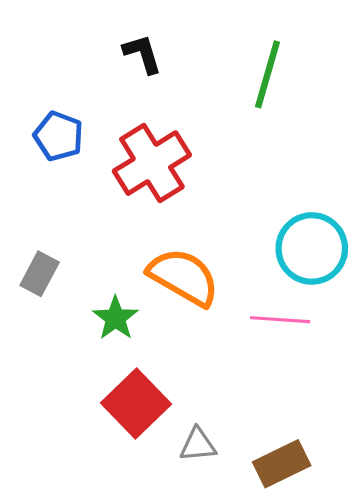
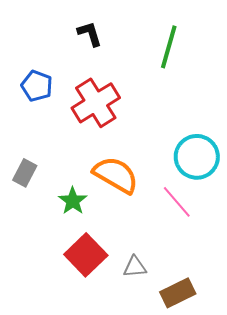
pink line: (280, 320) -> (177, 202), turned 45
gray triangle: (198, 445) -> (135, 267), moved

